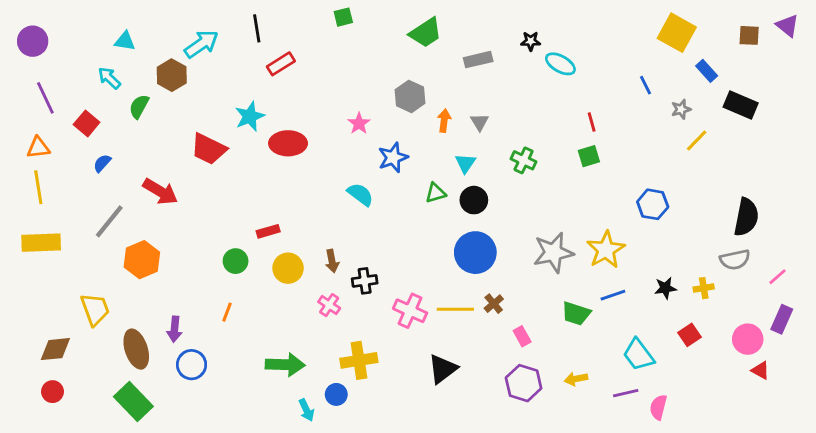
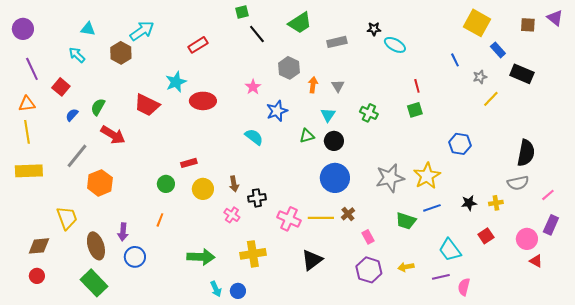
black line: (257, 28) -> (257, 34), moved, turned -30
green semicircle: (139, 106) -> (98, 107), moved
blue circle: (336, 394) -> (238, 291), moved

